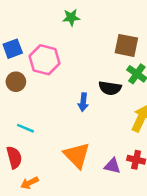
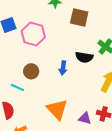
brown square: (126, 45) -> (79, 17), moved
brown circle: (16, 82) -> (31, 71), moved

